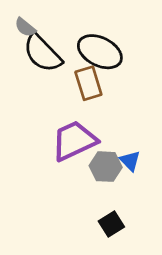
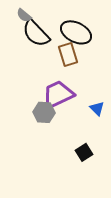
gray hexagon: (106, 167) -> (44, 112), moved

